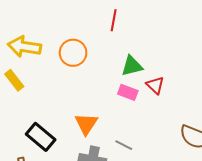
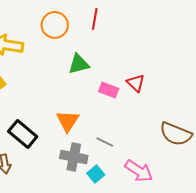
orange circle: (73, 53) -> (55, 25), moved
green triangle: (132, 66) -> (79, 64), moved

